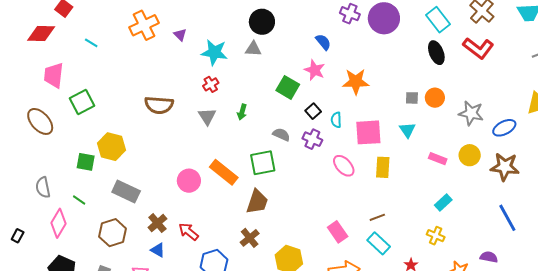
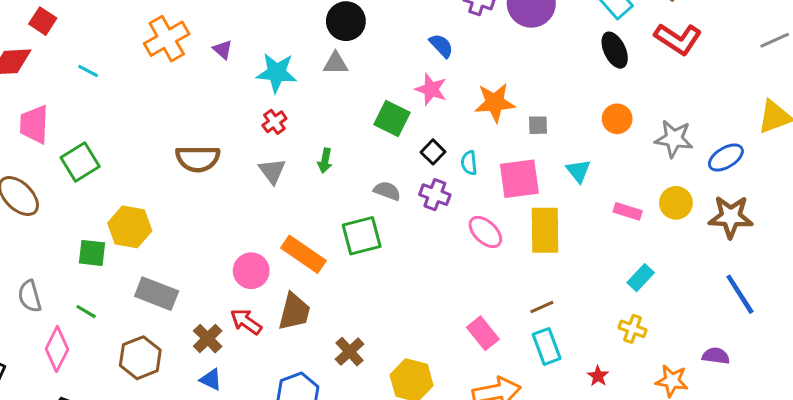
gray square: (412, 98) -> (538, 125), moved
yellow rectangle: (383, 167) -> (545, 230), size x1.4
brown trapezoid: (257, 202) -> (294, 312), moved
red arrow: (189, 232) -> (246, 322), moved
cyan rectangle: (379, 243) -> (547, 346), turned 30

